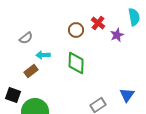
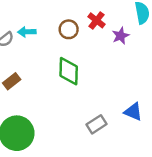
cyan arrow: (43, 55) -> (27, 32), moved
blue triangle: (127, 95) -> (133, 112), turned -42

